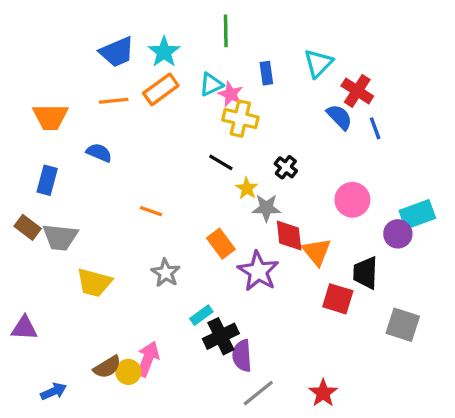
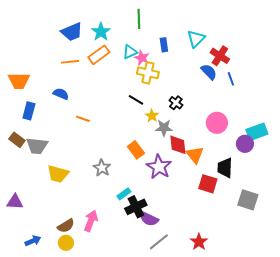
orange trapezoid: (50, 117) -> (19, 81), moved
orange line: (151, 211) -> (83, 119), moved
purple semicircle: (242, 356) -> (149, 219), turned -60
yellow circle: (128, 372) -> (66, 243), moved

